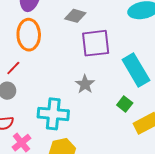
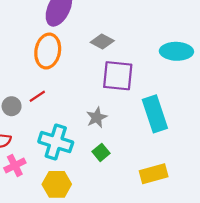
red line: (13, 68) -> (37, 96), moved
green square: (125, 104) -> (101, 152), moved

